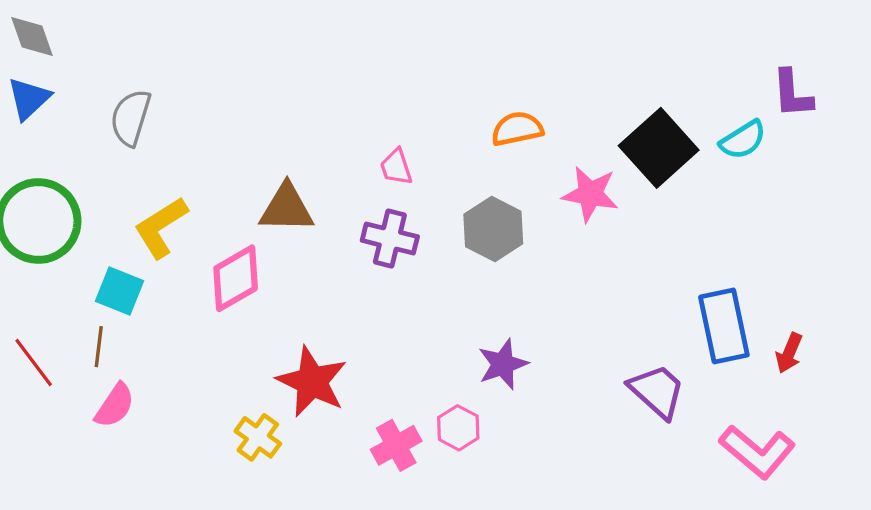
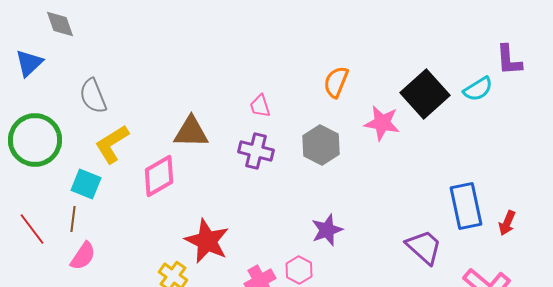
gray diamond: (32, 36) -> (60, 24), moved
gray semicircle: (131, 118) -> (93, 96), moved, turned -39
orange semicircle: (517, 129) -> (336, 82), turned -56

